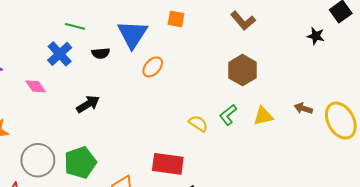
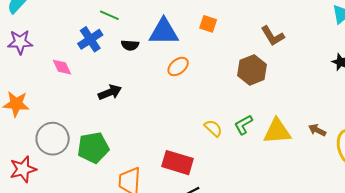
blue triangle: (132, 34) -> (164, 32), turned 48
brown hexagon: (242, 70) -> (252, 70), moved
yellow triangle: (263, 116) -> (277, 131), size x1.4

